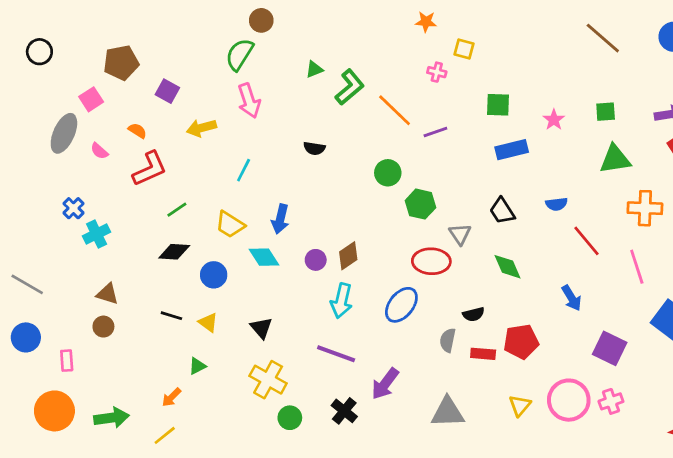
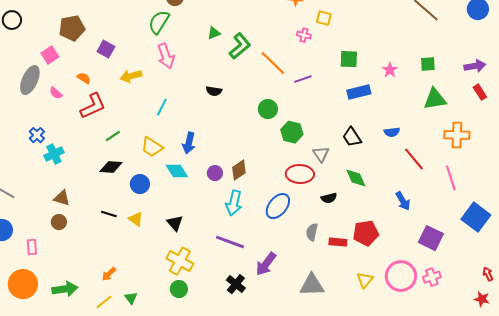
black semicircle: (474, 314) -> (329, 198), moved
green triangle: (197, 366) -> (131, 298), moved, turned -40
green circle: (290, 418) -> (179, 289), moved

